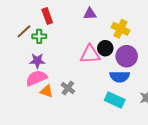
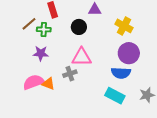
black circle: (105, 48) -> (79, 27), moved
pink triangle: (90, 54) -> (82, 57), moved
pink semicircle: (36, 78) -> (33, 82), moved
gray cross: (68, 88) -> (70, 74), moved, turned 32

